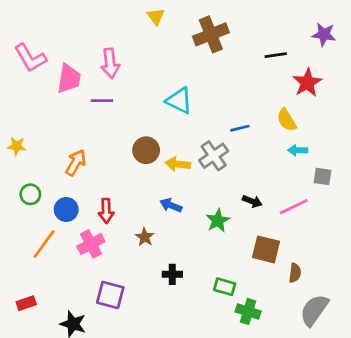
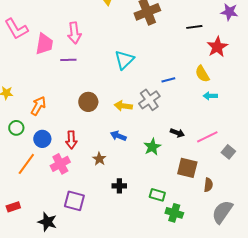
cyan triangle: (179, 101) -> (124, 60), turned 50
brown circle: (146, 150) -> (88, 102), moved
orange arrow: (76, 163) -> (38, 106), moved
gray square: (322, 176) -> (228, 152), moved, turned 32

